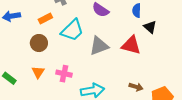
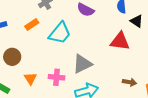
brown circle: (39, 43) -> (12, 57), moved
gray triangle: (99, 46) -> (82, 64), moved

